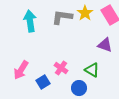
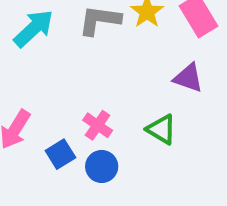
cyan arrow: (30, 21) -> (34, 28), turned 55
blue circle: (79, 88) -> (102, 166), moved

